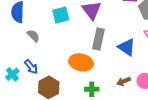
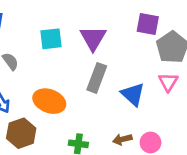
orange ellipse: (81, 62) -> (49, 101), moved

